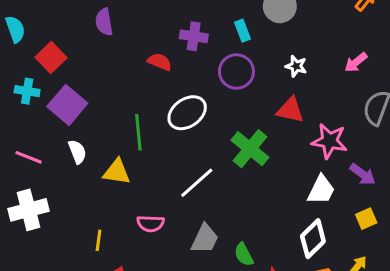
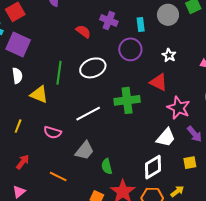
purple square: (67, 105) -> (18, 44), turned -30
green cross: (250, 149) -> (127, 100), turned 30
yellow line: (98, 240) -> (18, 126), moved

